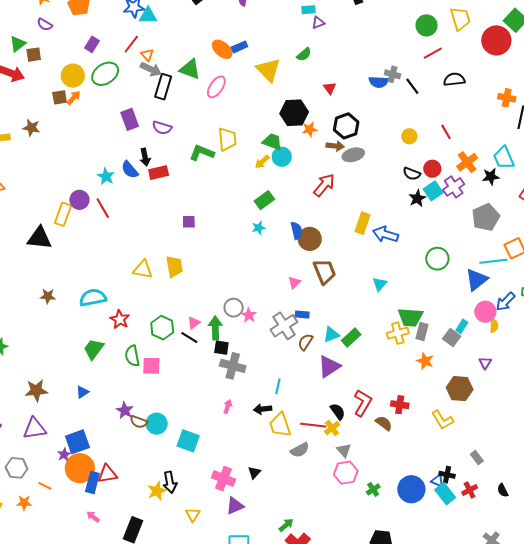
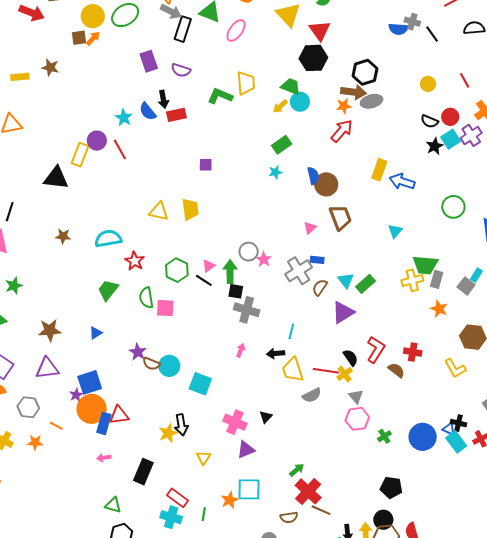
red triangle: (330, 88) -> (320, 31), moved, size x1.6
orange star: (310, 129) -> (344, 106), moved
brown arrow: (335, 146) -> (354, 92), size x1.4
cyan triangle: (331, 335) -> (346, 280), turned -48
pink arrow: (93, 517) -> (104, 458), turned -48

